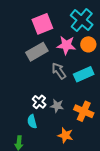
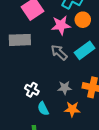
gray rectangle: (37, 52) -> (20, 40), moved, turned 40
white cross: (39, 102) -> (32, 90), moved
orange star: (65, 135) -> (72, 109), moved

